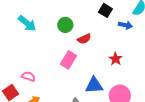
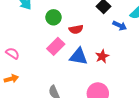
green circle: (65, 25) -> (53, 17), moved
blue triangle: (94, 85) -> (79, 56), moved

